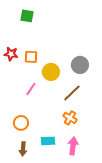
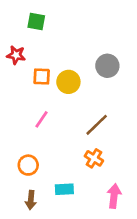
red star: (11, 54) -> (16, 55), moved
gray circle: (80, 65) -> (107, 66), moved
yellow circle: (51, 72) -> (68, 82), moved
pink arrow: (73, 146) -> (114, 196), moved

